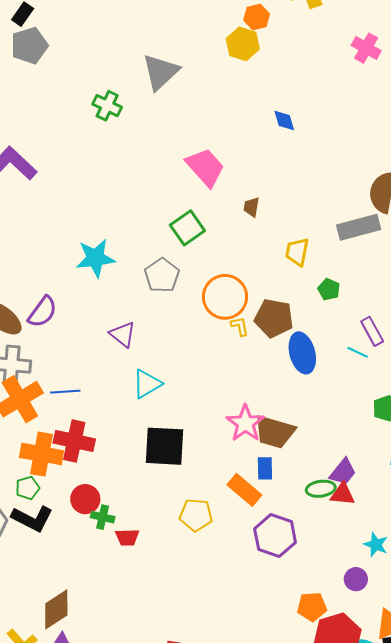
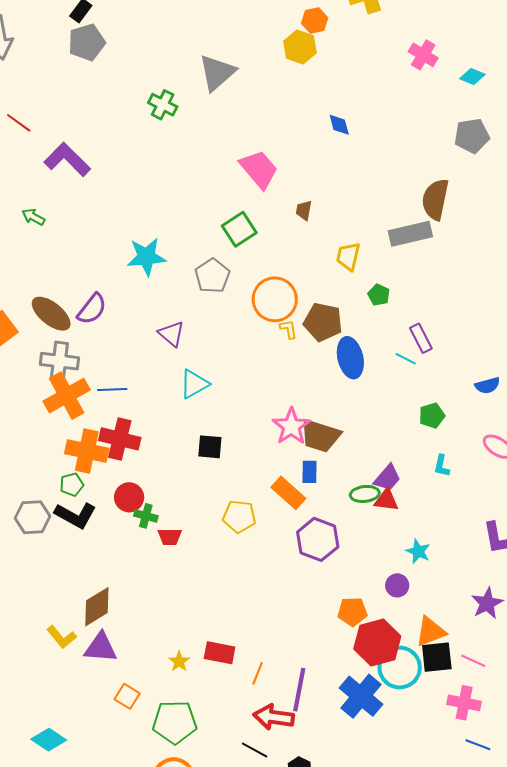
black square: (165, 446) -> (210, 447), size x0.6

